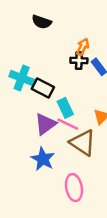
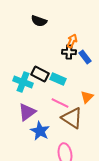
cyan cross: (22, 78) -> (23, 82), moved
cyan rectangle: (65, 108) -> (58, 79), moved, turned -42
purple triangle: (45, 124) -> (27, 112), moved

